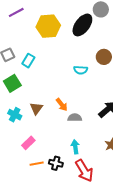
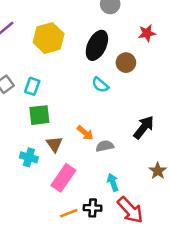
black ellipse: (82, 25) -> (97, 45), moved
cyan semicircle: (81, 70) -> (100, 85), turned 48
green square: (12, 83) -> (39, 115), moved, turned 36
pink rectangle: (28, 143) -> (63, 178), moved, size x1.5

